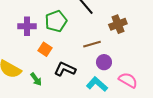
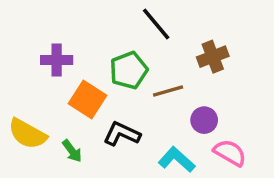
green pentagon: (56, 21) -> (129, 70), moved
orange square: (45, 49) -> (87, 99), size x1.5
purple circle: (104, 62) -> (204, 120), moved

